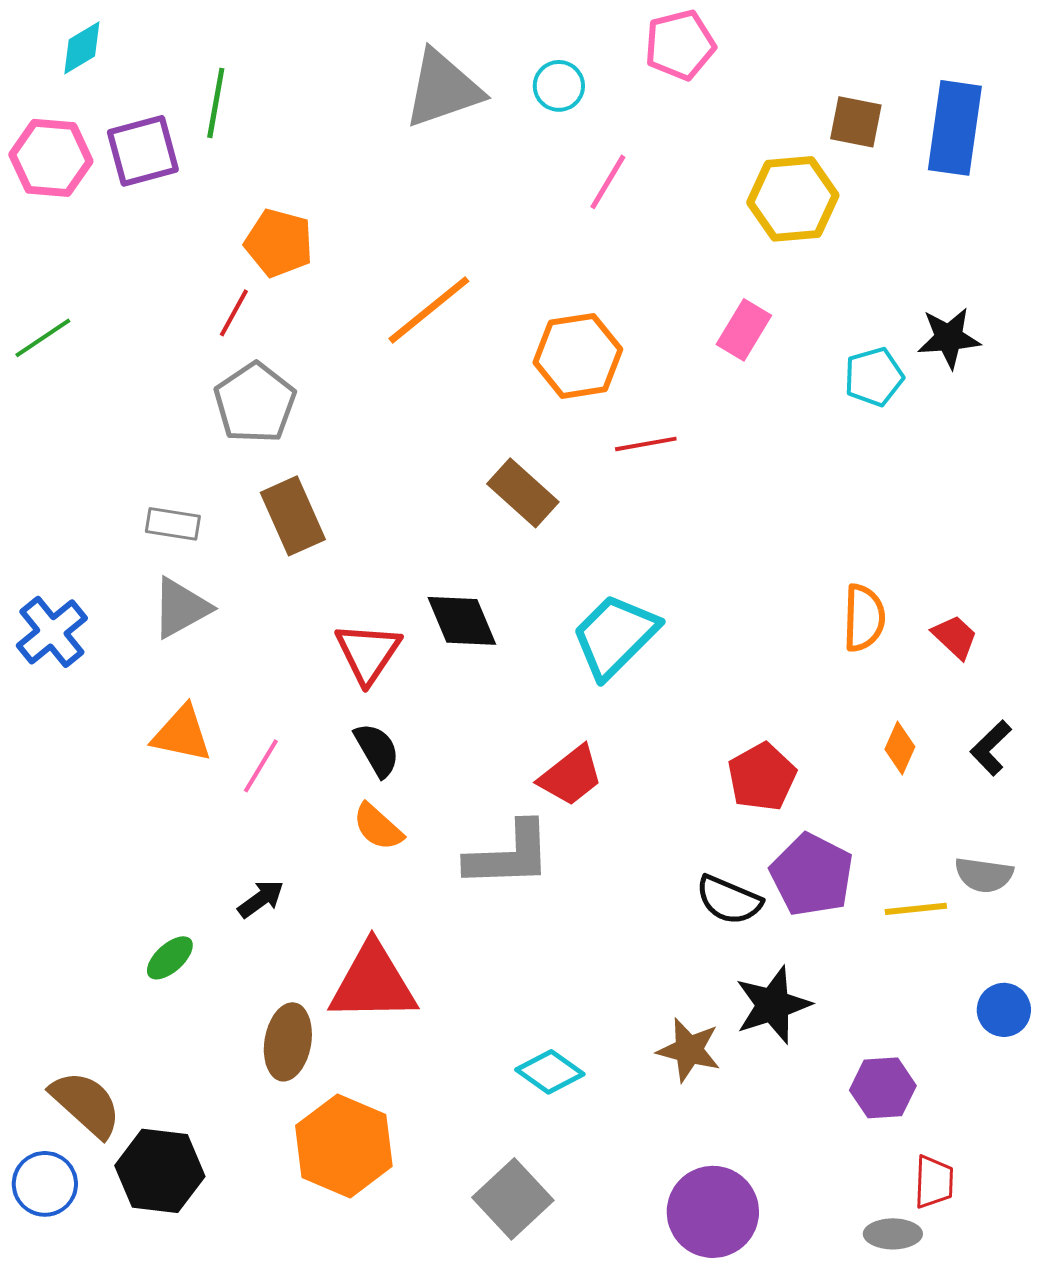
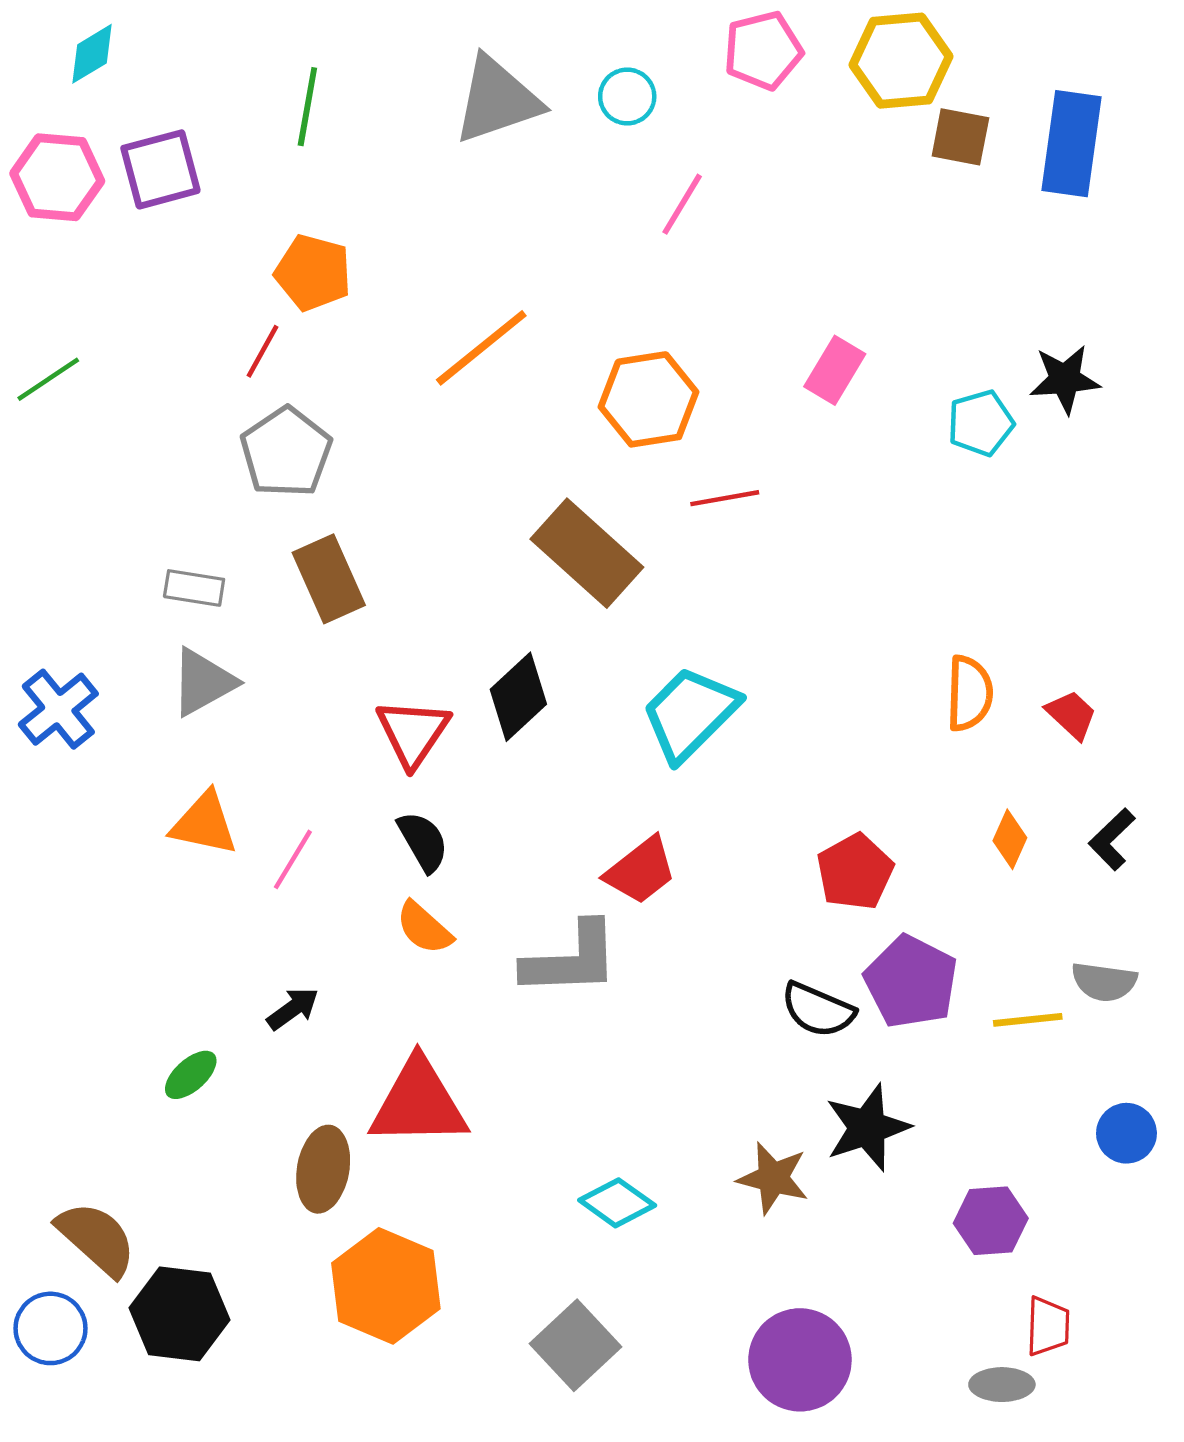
green line: (216, 103) -> (307, 107), moved
yellow hexagon: (793, 199) -> (901, 61), moved
brown rectangle: (523, 493) -> (587, 553), size x1.4
black diamond: (462, 621) -> (518, 697), turned 70

